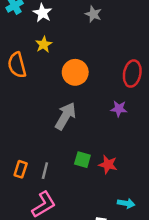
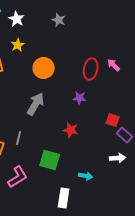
green square: (82, 160) -> (50, 160), moved, size x1.5
red star: (108, 165) -> (71, 130), moved
gray line: (45, 171) -> (19, 138), moved

